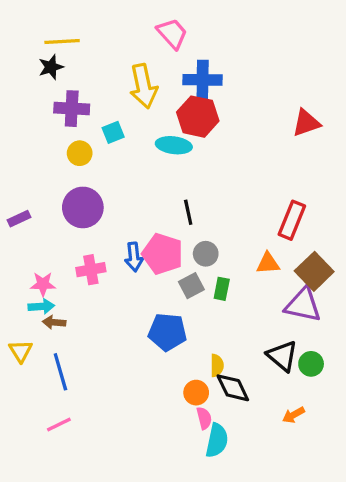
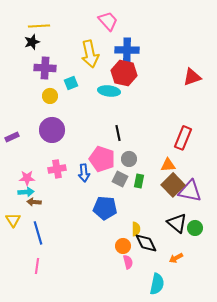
blue arrow: (134, 257) -> (84, 173), moved
brown square: (314, 271) -> (173, 185), moved
gray square: (191, 286) -> (120, 179), turned -35
orange arrow: (293, 415) -> (176, 258), moved
pink line: (59, 425) -> (37, 266), turned -56
cyan semicircle: (217, 440) -> (157, 284), moved

